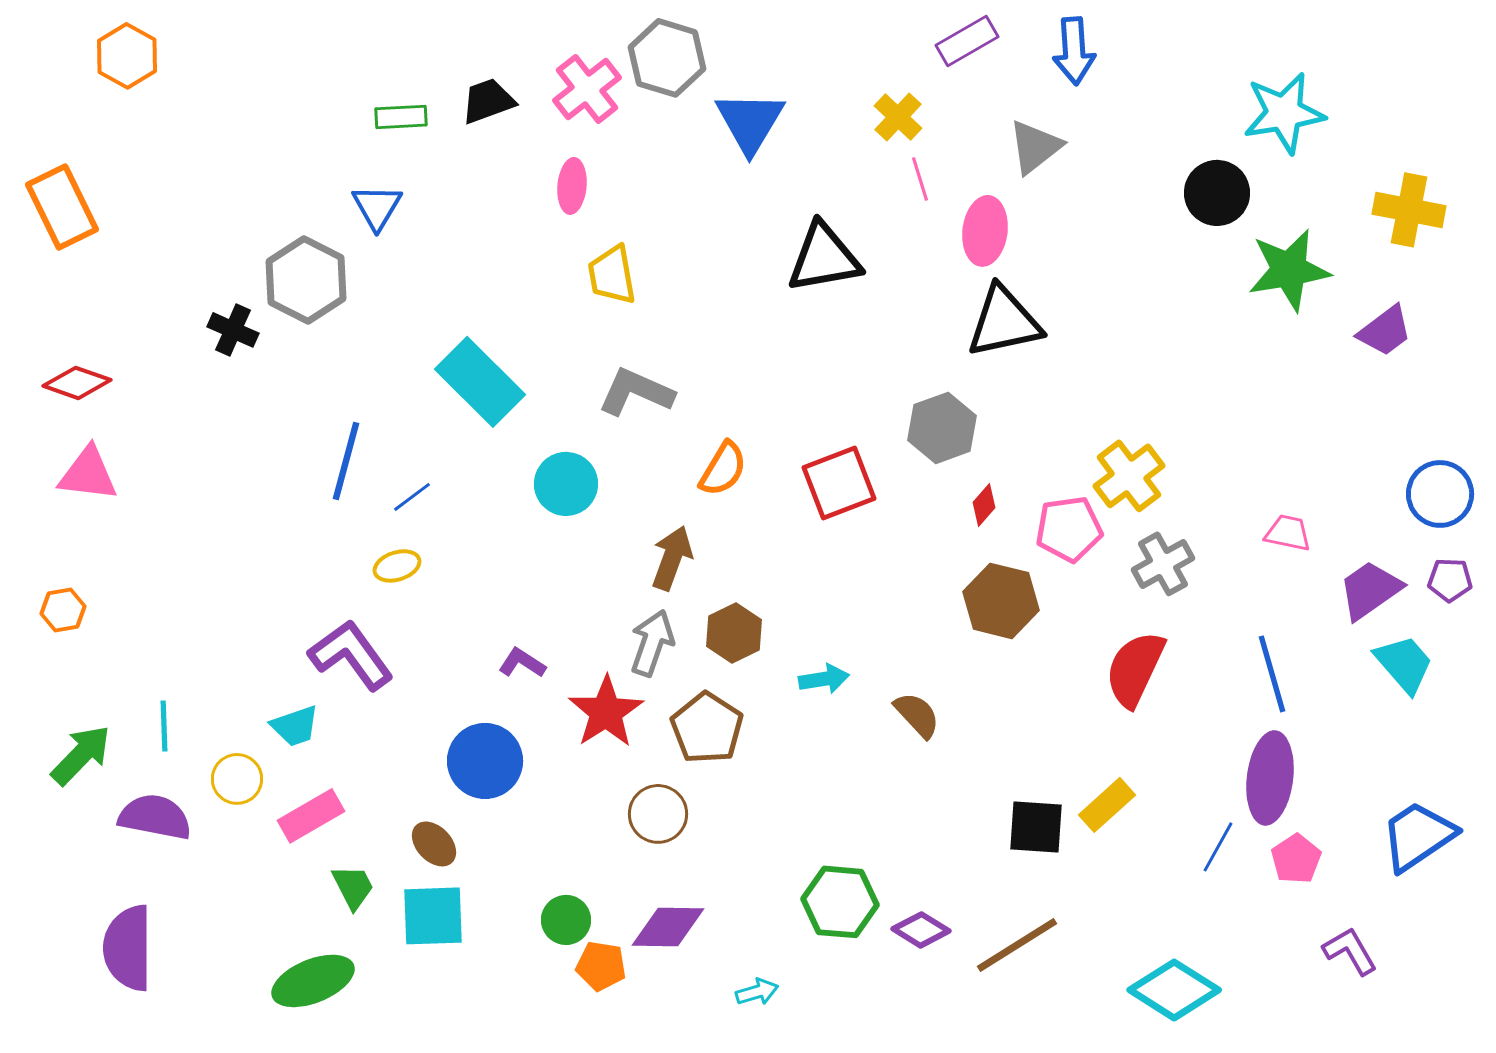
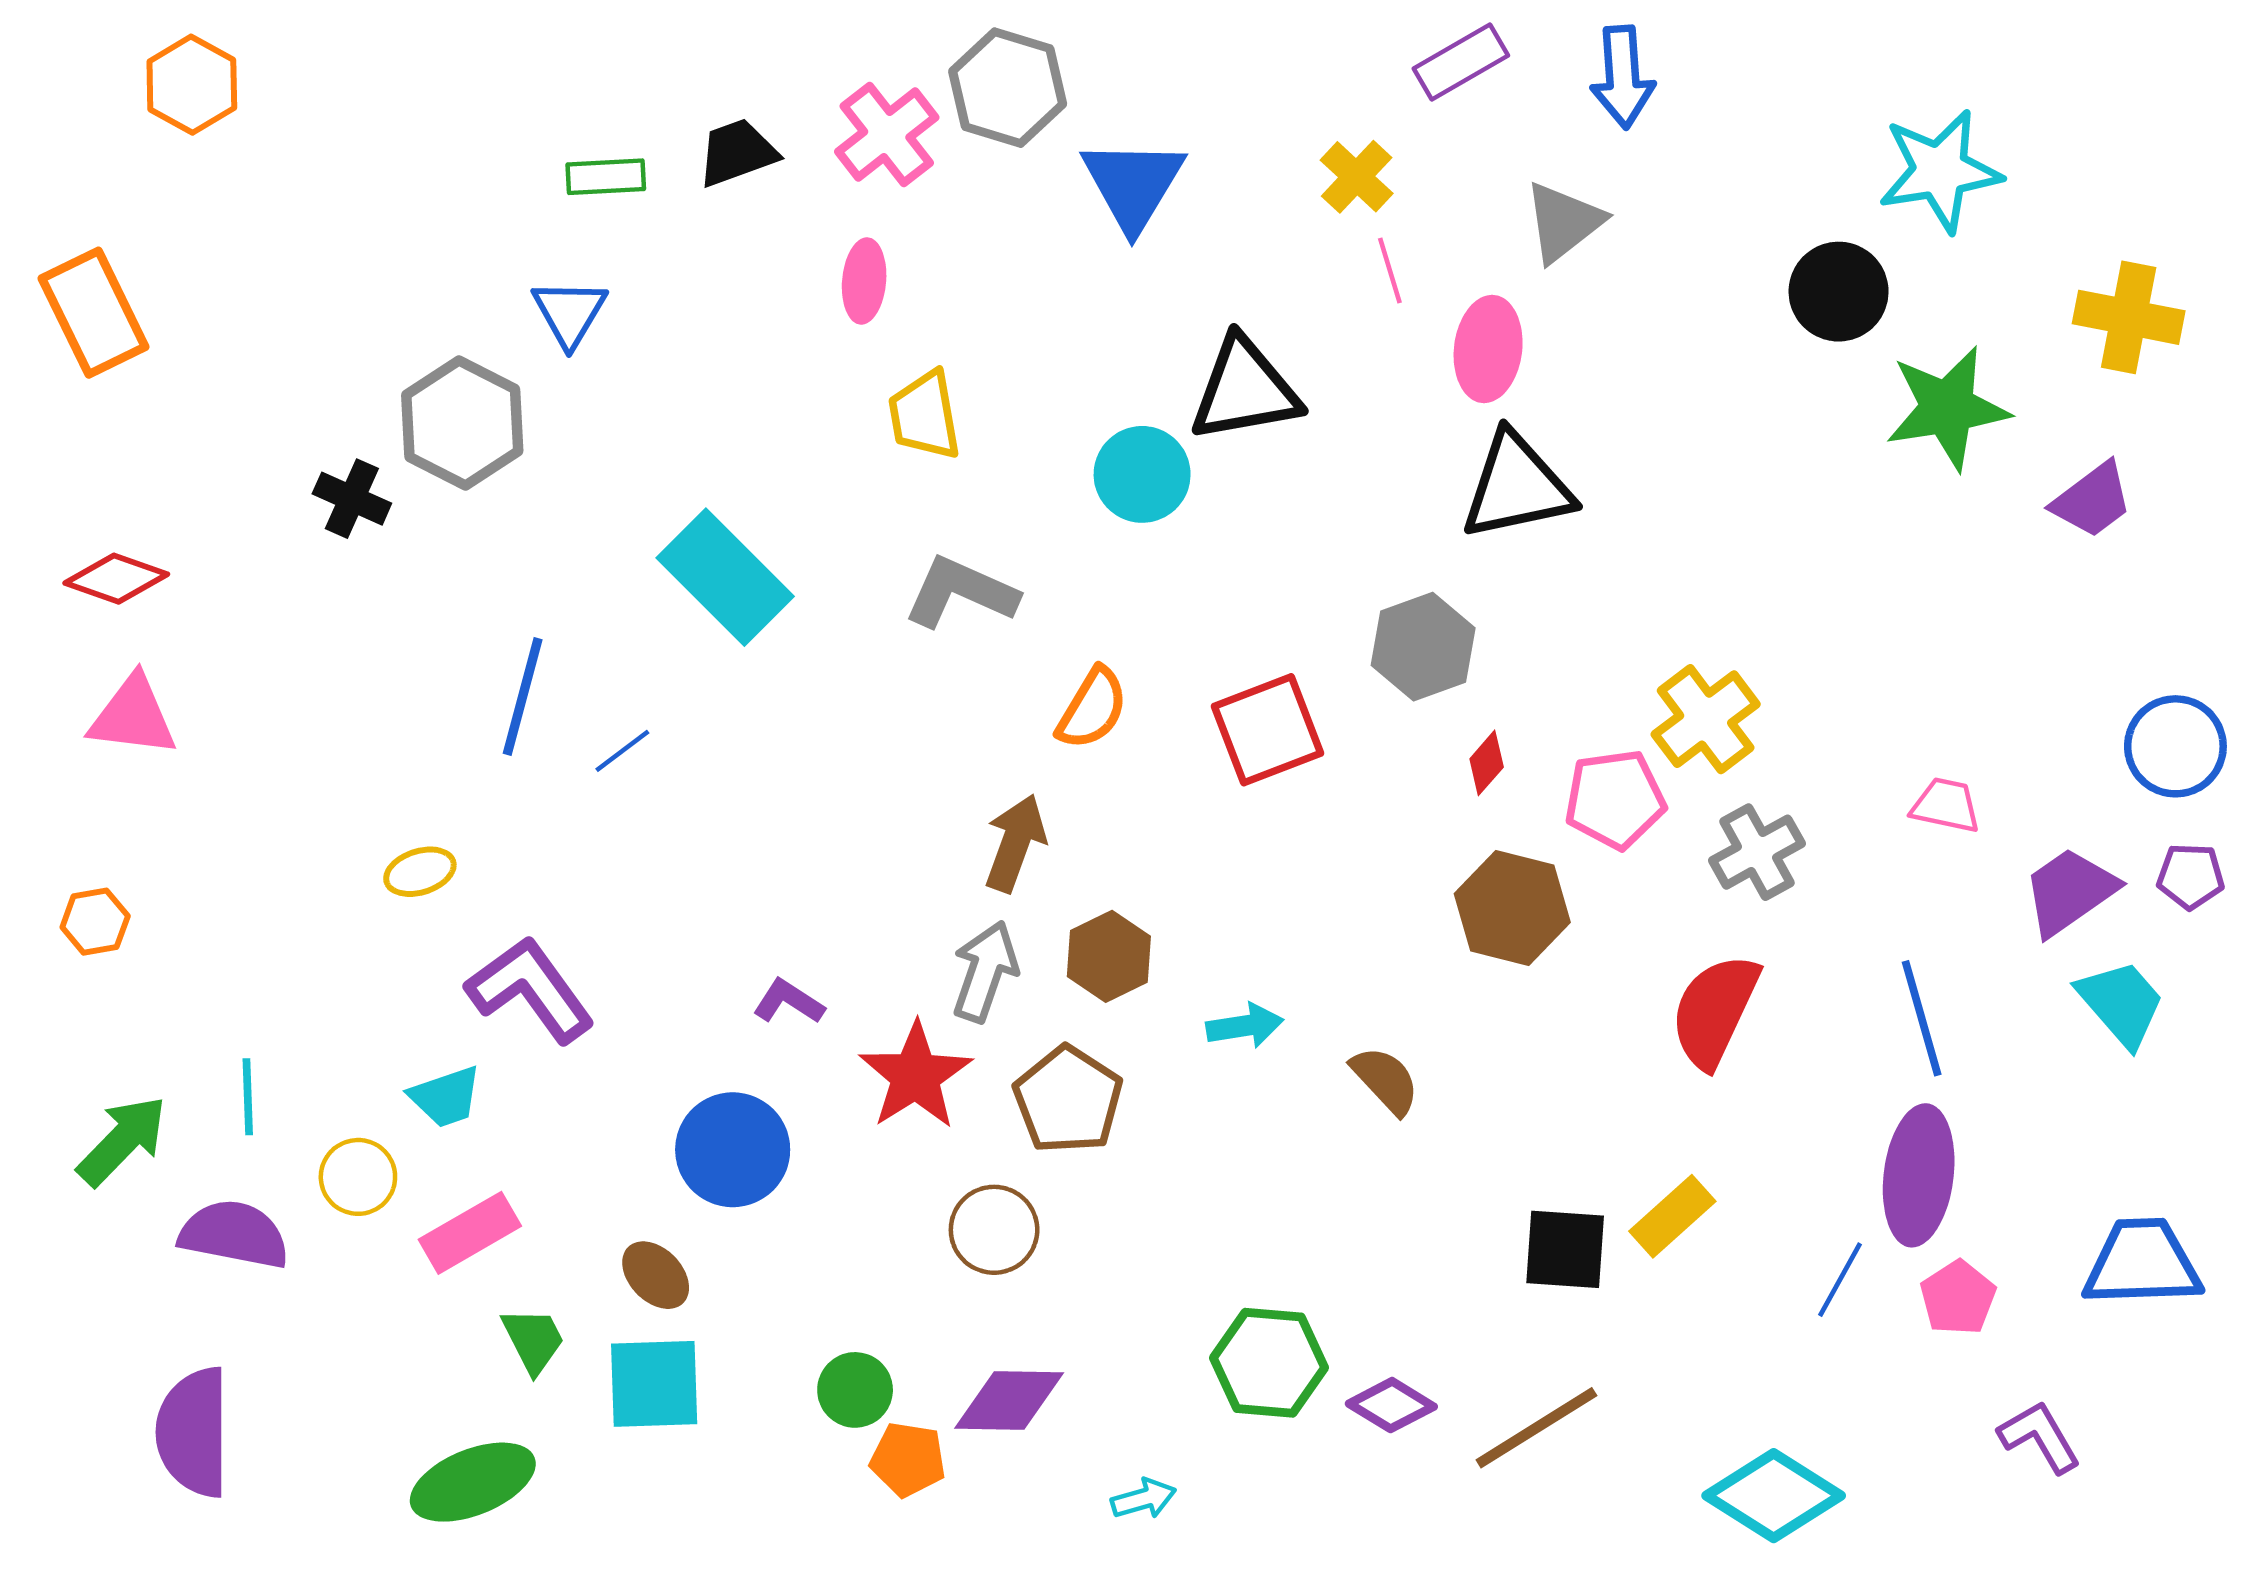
cyan circle: (566, 484) -> (1142, 474), moved
yellow ellipse: (397, 566) -> (420, 872), moved
blue trapezoid: (1418, 836) -> (2142, 1263), turned 32

